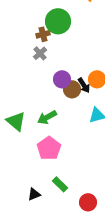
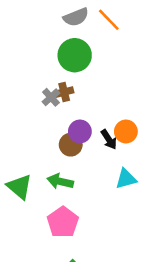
brown cross: (43, 34) -> (64, 92), moved
brown circle: (72, 89) -> (71, 145), moved
green arrow: (47, 117) -> (60, 181), turned 42

